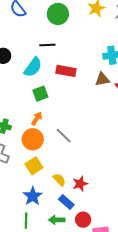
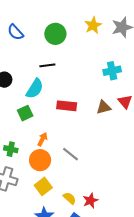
red rectangle: (66, 71) -> (67, 106), moved
brown triangle: (102, 79) -> (104, 107), moved
green square: (40, 94) -> (25, 113), moved

